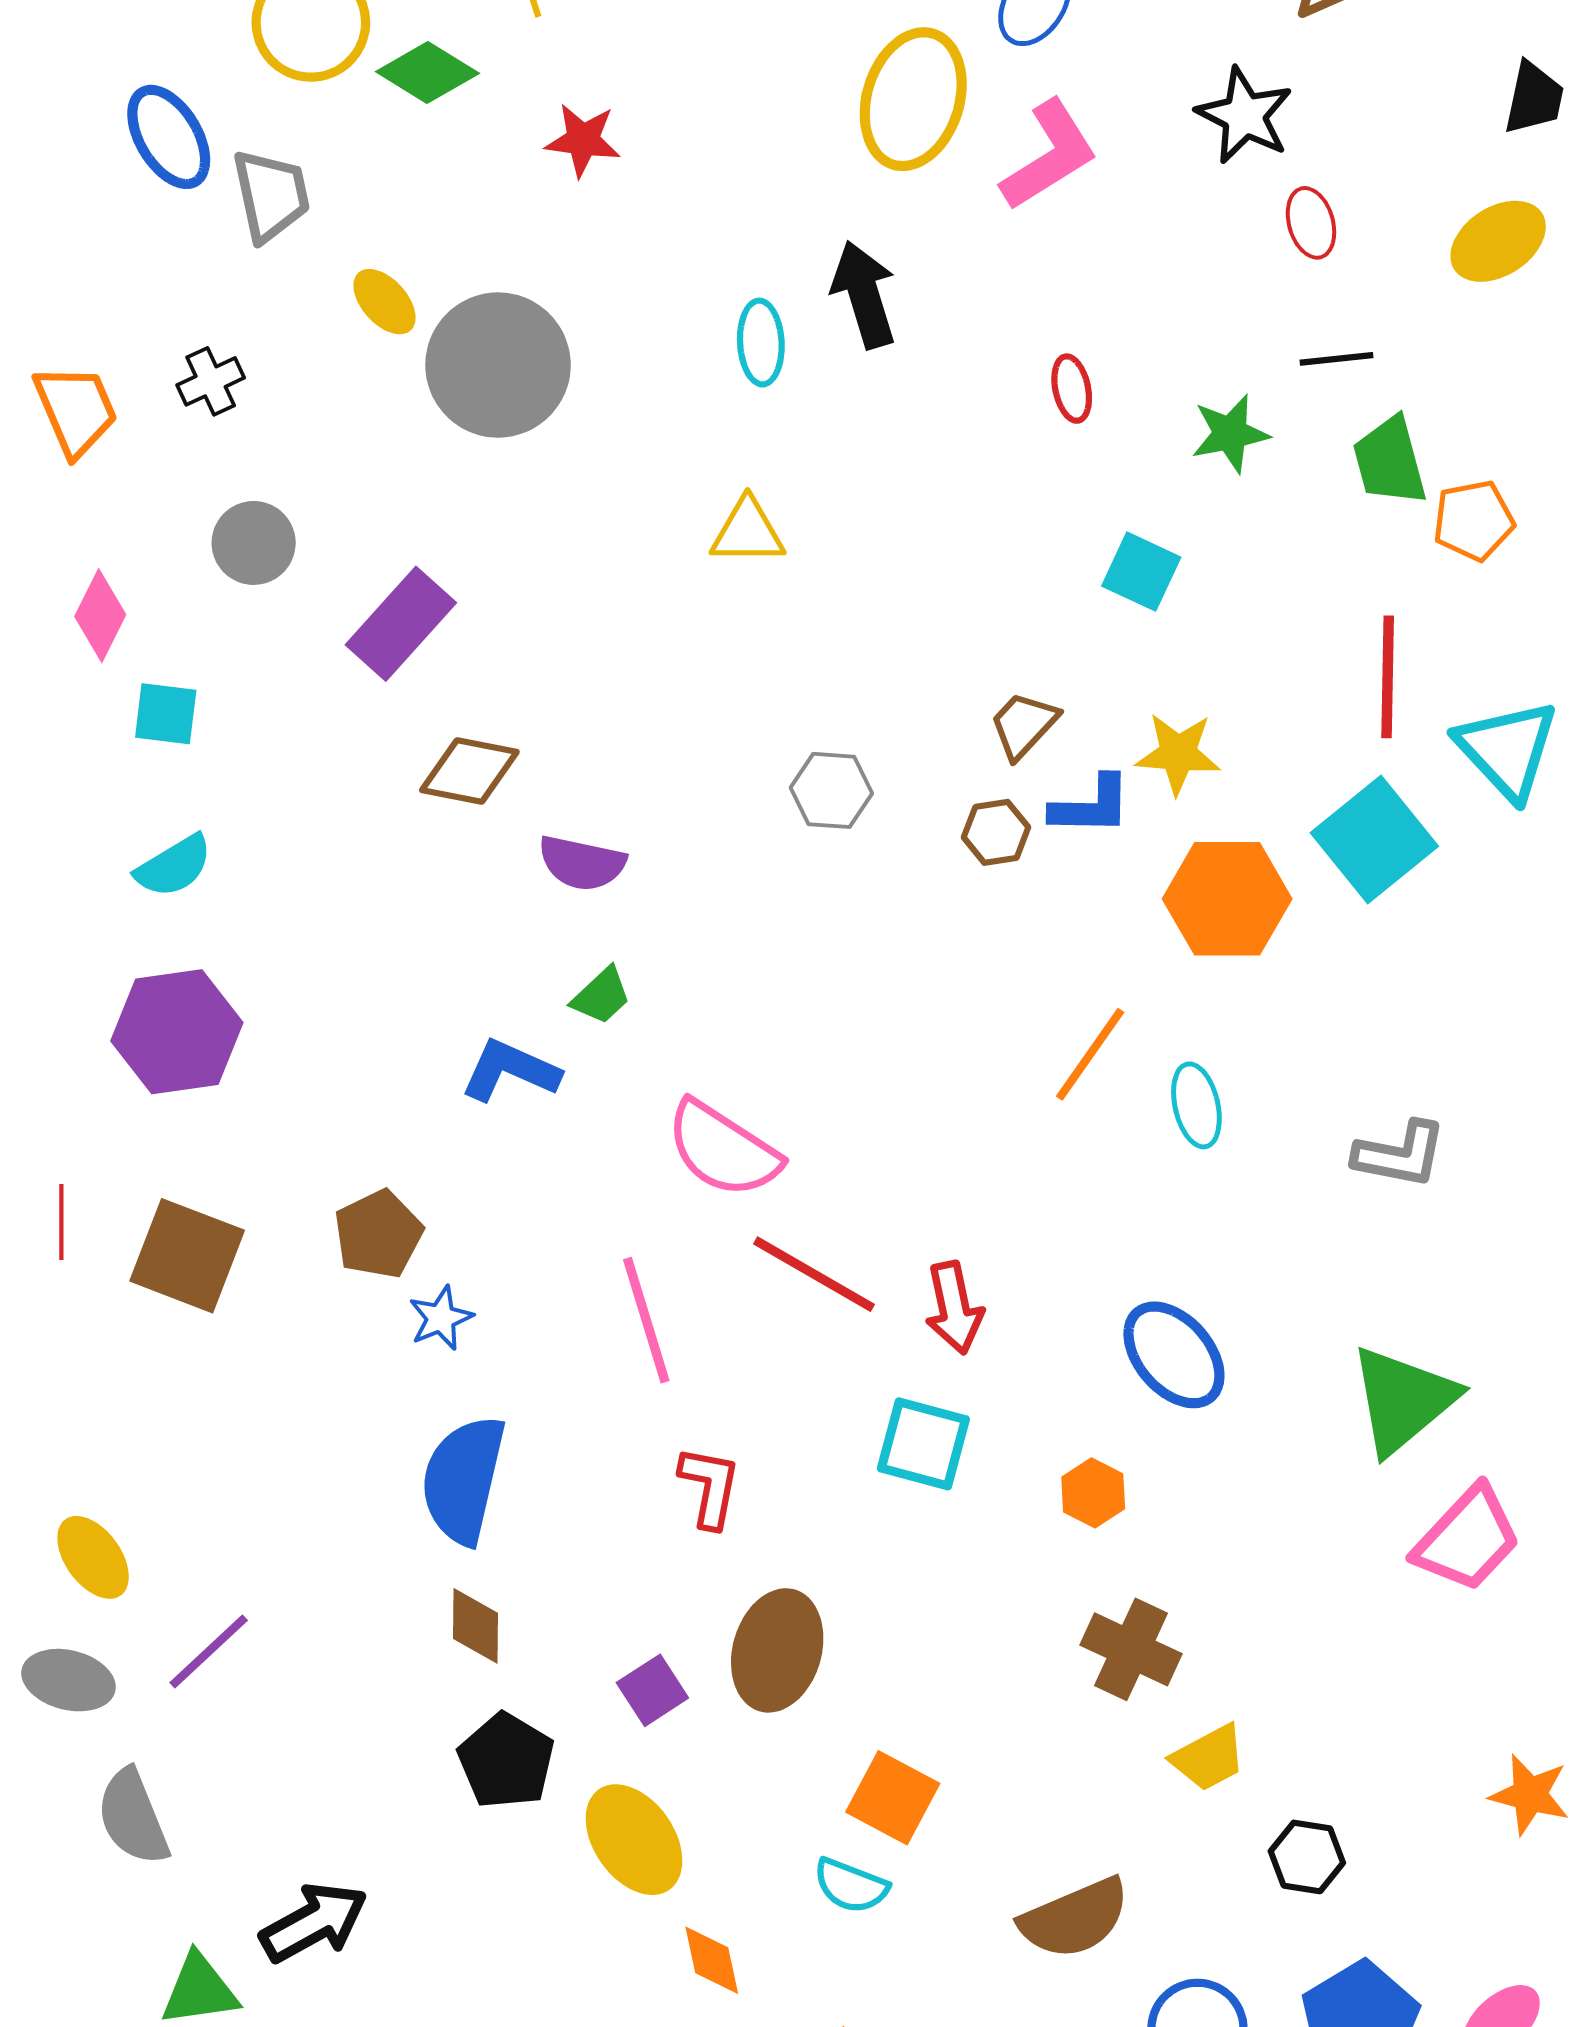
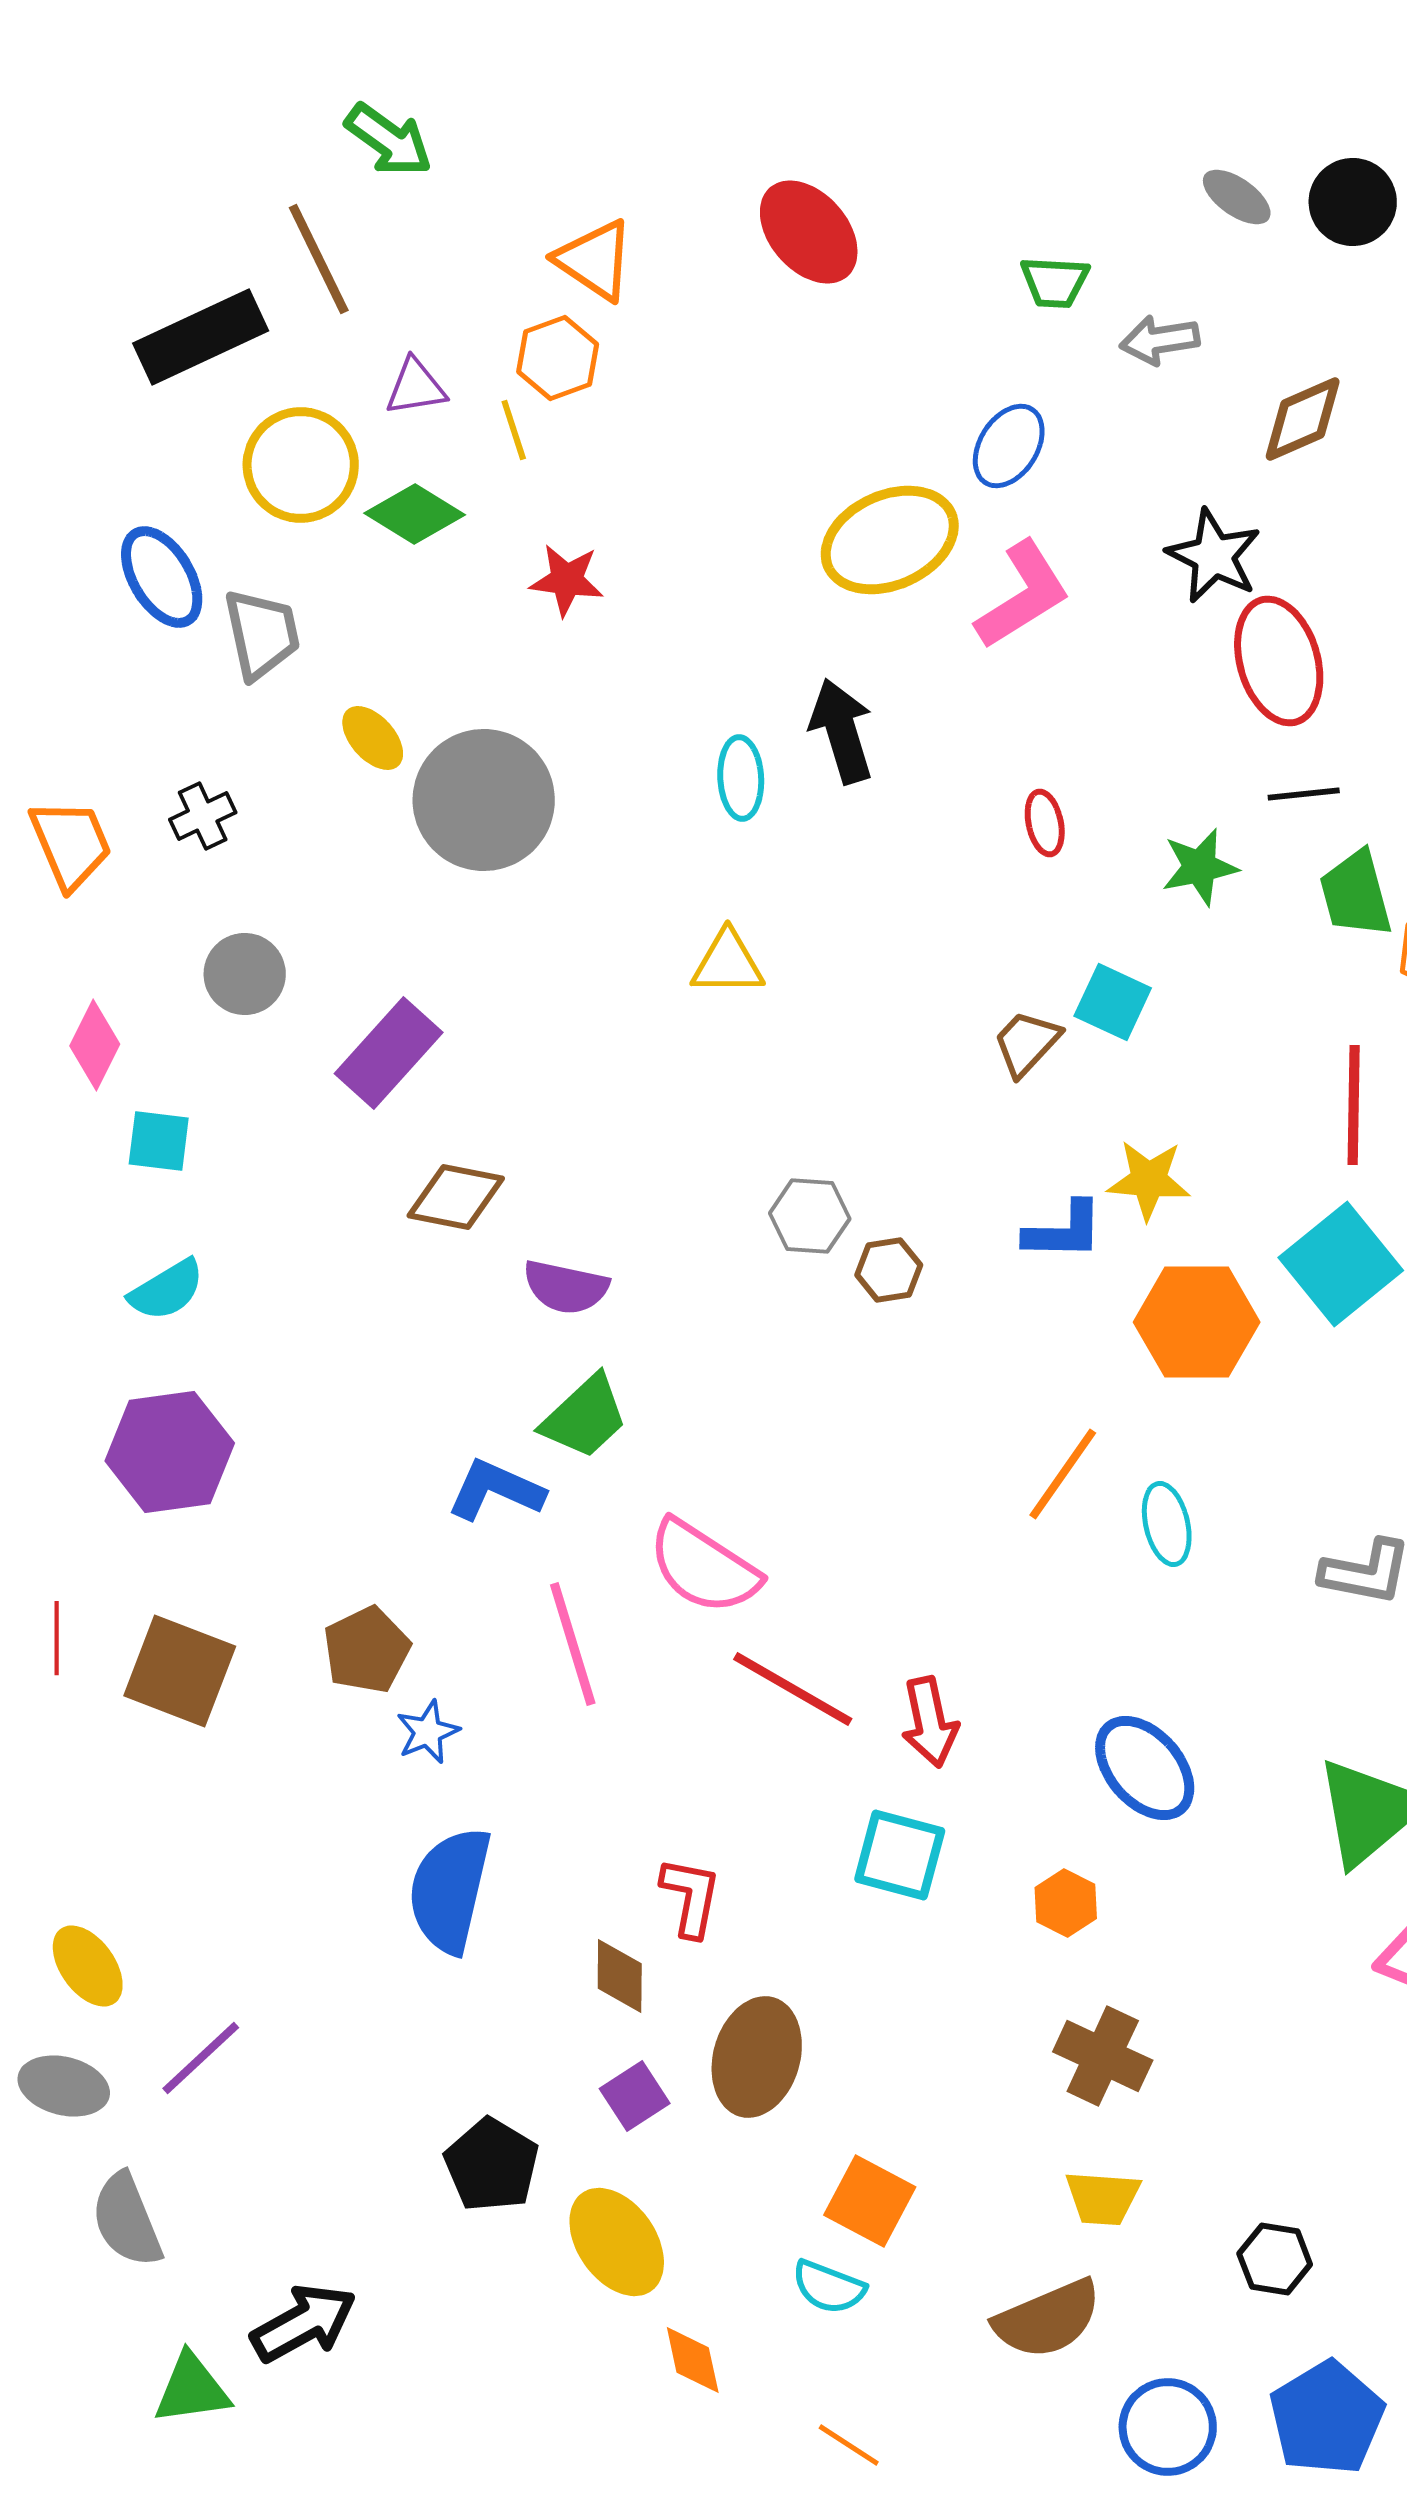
yellow ellipse: (913, 99) -> (890, 540), turned 49
red ellipse: (1311, 223) -> (1279, 661), size x1.8
brown trapezoid: (1024, 725) -> (1027, 1043), moved
brown hexagon: (996, 832) -> (889, 1270), moved
green trapezoid: (601, 996) -> (585, 1417), size x1.5
pink line: (646, 1320) -> (573, 1644), moved
brown diamond: (476, 1626) -> (620, 1976), moved
yellow trapezoid: (1209, 1758) -> (1103, 2198), moved, turned 32

